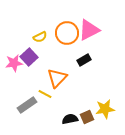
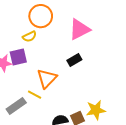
orange circle: (67, 33) -> (41, 16), moved
purple square: (29, 57) -> (18, 57), turned 30

